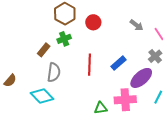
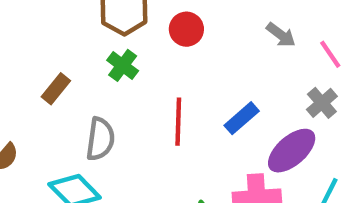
green cross: (64, 39) -> (123, 65), turned -32
brown rectangle: (44, 50) -> (56, 89), moved

